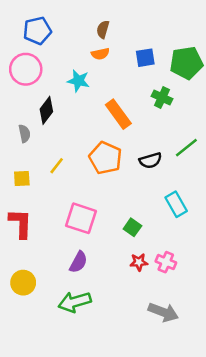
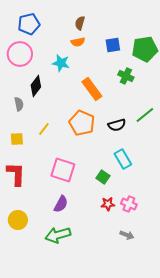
cyan rectangle: (176, 204) -> (123, 159), moved
gray arrow: (163, 312) -> (127, 235), moved, size x0.6

